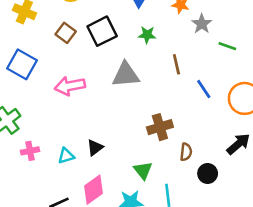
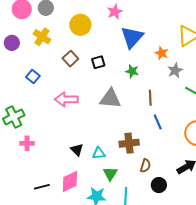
black square: (102, 31) -> (98, 62), size x0.6
blue square: (22, 64) -> (33, 76), size x0.6
blue line: (204, 89) -> (158, 122), moved
black triangle: (95, 148) -> (77, 150), turned -48
cyan triangle: (66, 156) -> (99, 153), moved

